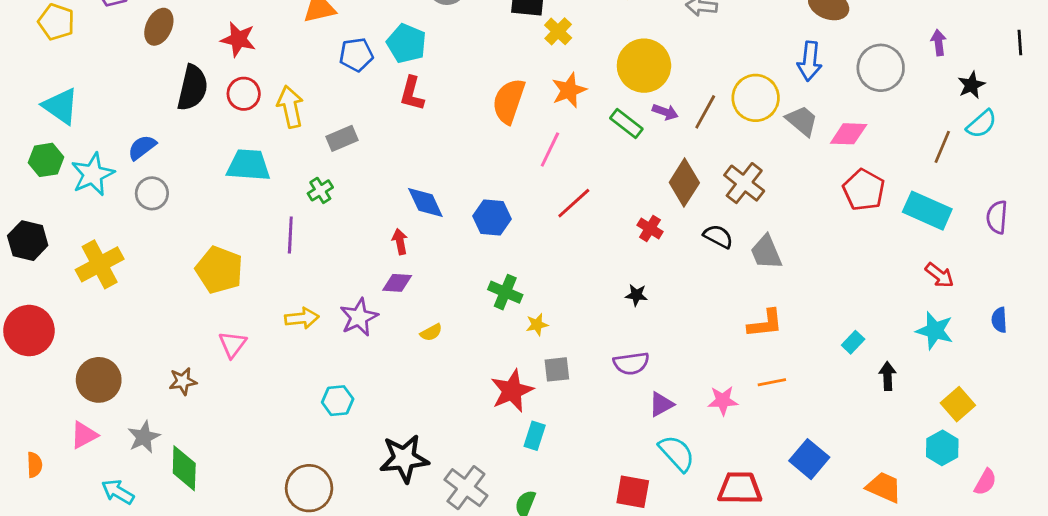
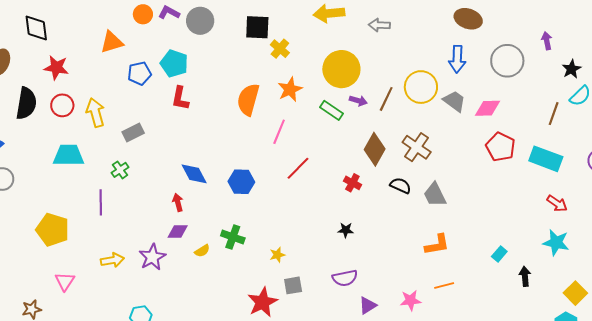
green cross: (505, 292) -> (233, 237), moved
yellow semicircle: (431, 332) -> (202, 251), moved

